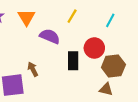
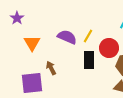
yellow line: (72, 16) -> (88, 36), moved
orange triangle: (26, 17) -> (32, 43), moved

